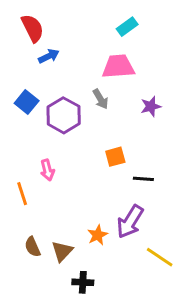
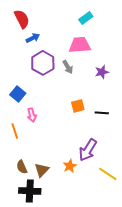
blue square: (27, 102) -> (18, 94), moved
purple hexagon: (64, 115) -> (43, 63), moved
black line: (143, 179) -> (102, 113), moved
orange star: (98, 235) -> (70, 166), moved
black cross: (83, 282) -> (30, 191), moved, size x1.5

